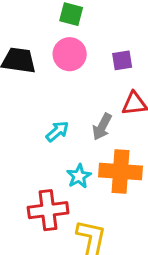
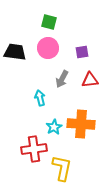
gray arrow: (102, 127) -> (62, 79), moved
cyan arrow: (57, 131) -> (40, 98), turned -63

